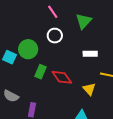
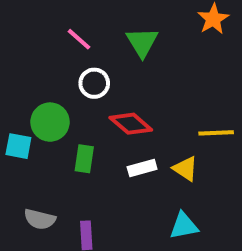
white rectangle: (90, 54) -> (142, 168), moved
red diamond: (62, 77) -> (131, 124), moved

